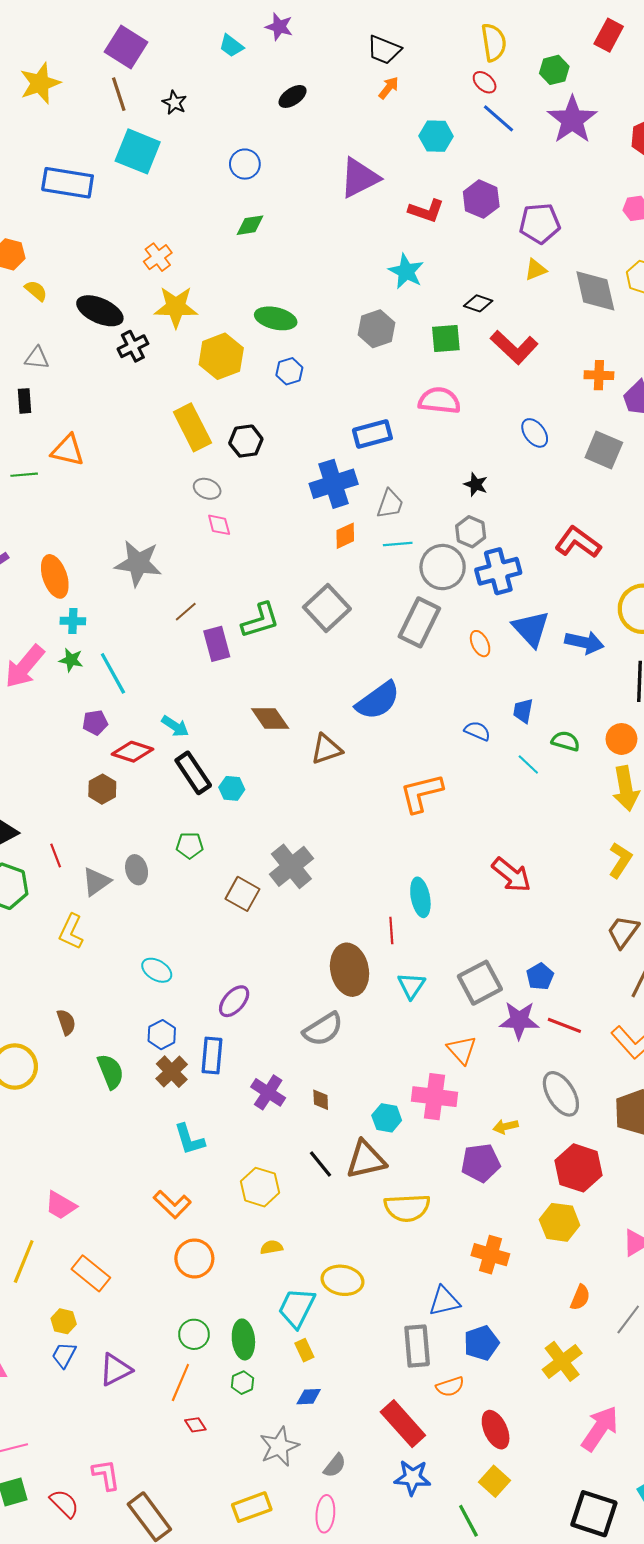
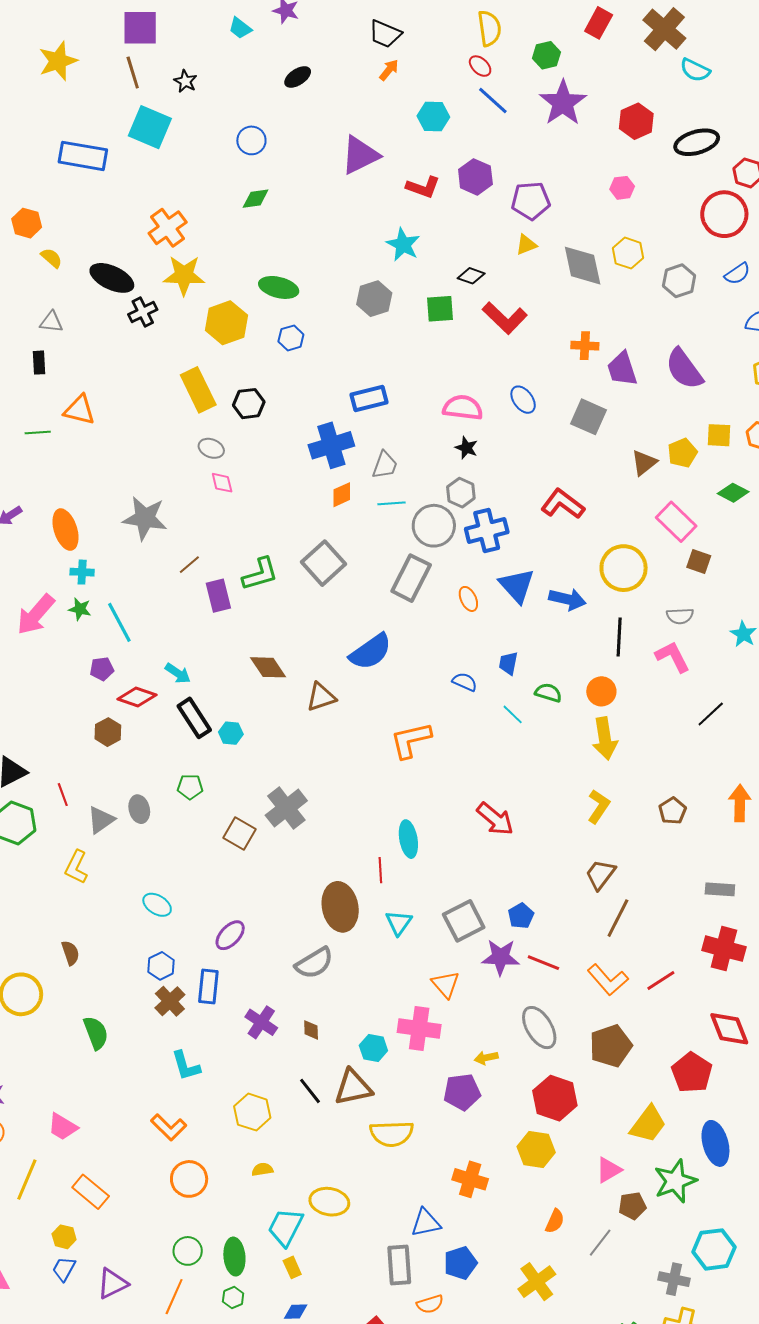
purple square: (126, 47) -> (140, 28), turned -33
orange cross: (158, 257) -> (168, 228), size x1.4
pink semicircle: (439, 401) -> (463, 408), moved
green semicircle: (111, 1071) -> (96, 1033), moved

